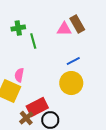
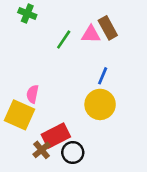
green cross: (18, 28) -> (27, 14), moved, turned 32
green line: (33, 41) -> (64, 39), moved, turned 49
blue line: (73, 61) -> (103, 76), turned -40

